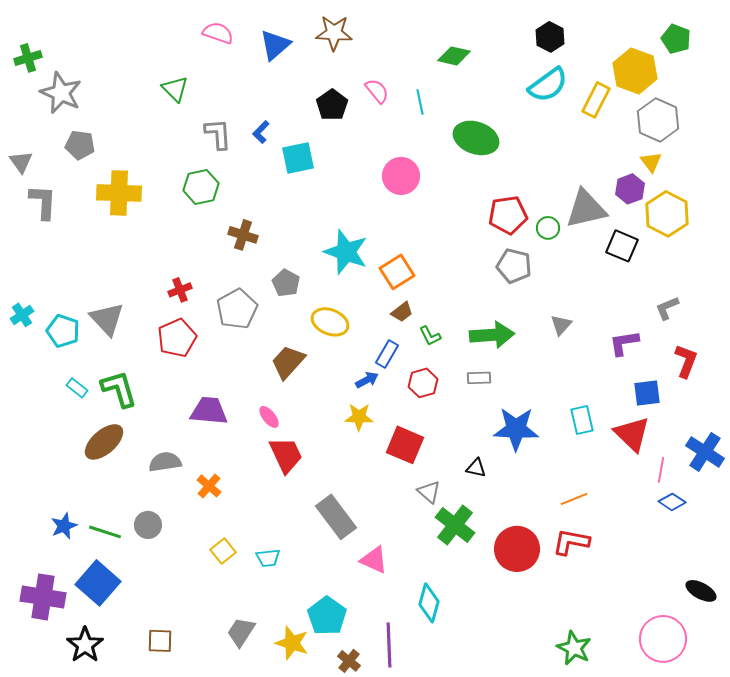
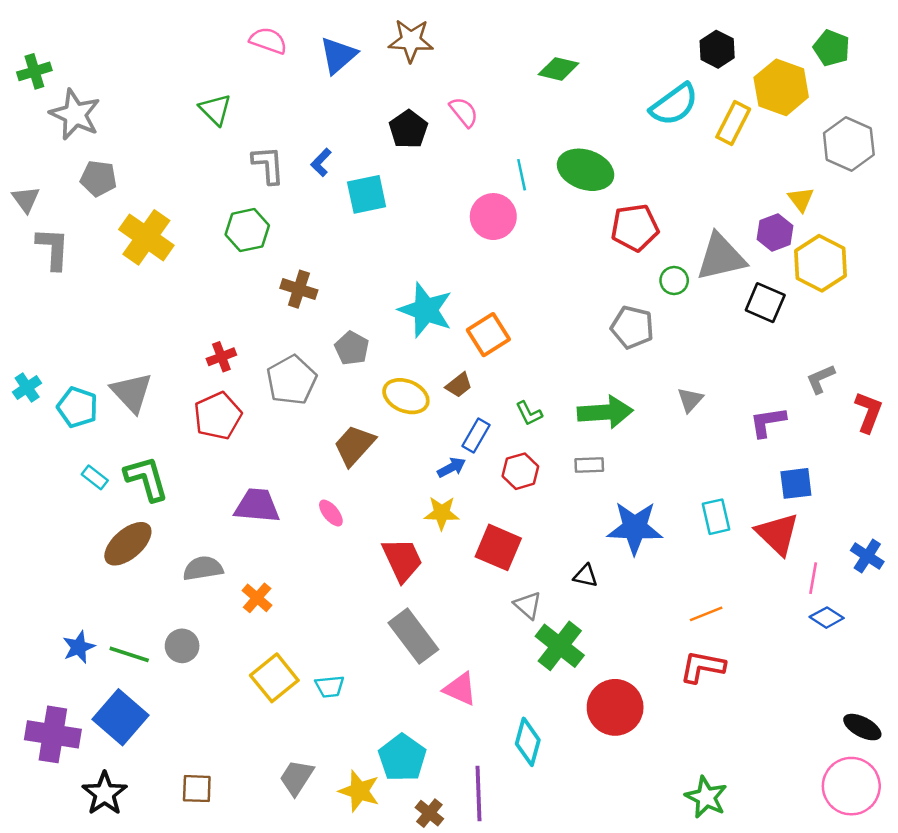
black hexagon: (550, 37) -> (717, 49), moved
cyan line: (420, 102) -> (522, 175), moved
gray hexagon: (658, 120) -> (849, 144), moved
yellow cross: (119, 193) -> (146, 237), turned 33
red pentagon: (508, 215) -> (635, 228), moved
brown trapezoid: (402, 312) -> (459, 385), moved
red L-shape: (686, 361) -> (868, 412), moved
blue cross: (705, 452) -> (867, 556), size x0.7
red trapezoid: (286, 455) -> (402, 560), moved
red circle: (517, 549) -> (615, 707), moved
yellow square: (223, 551) -> (274, 678), size x1.5
pink circle: (663, 639) -> (851, 786), moved

